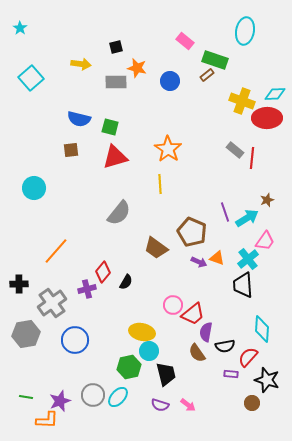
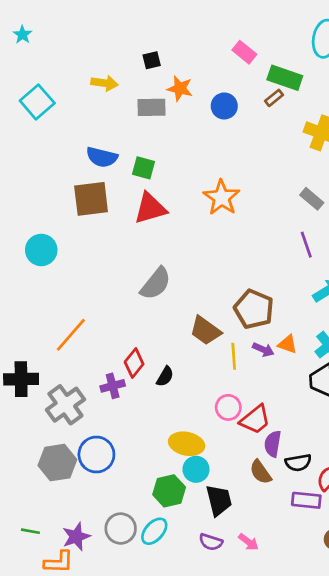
brown square: (71, 150) -> (91, 199), size x1.8
yellow line: (160, 184) -> (234, 356), moved
purple line: (225, 212) -> (306, 245), moved
black cross: (19, 284) -> (21, 379), size x1.4
gray hexagon: (26, 334) -> (57, 463), moved
purple rectangle: (231, 374) -> (306, 500), size x1.5

